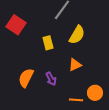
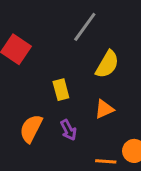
yellow rectangle: (48, 43) -> (61, 90), moved

